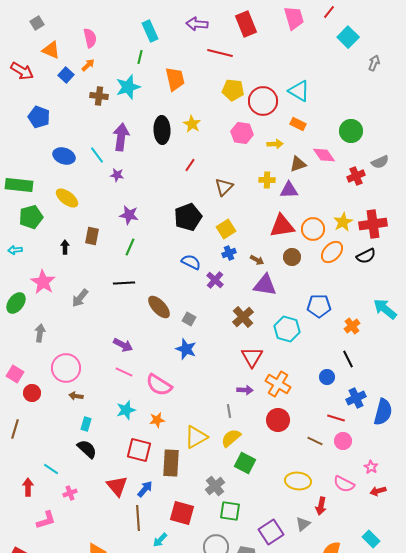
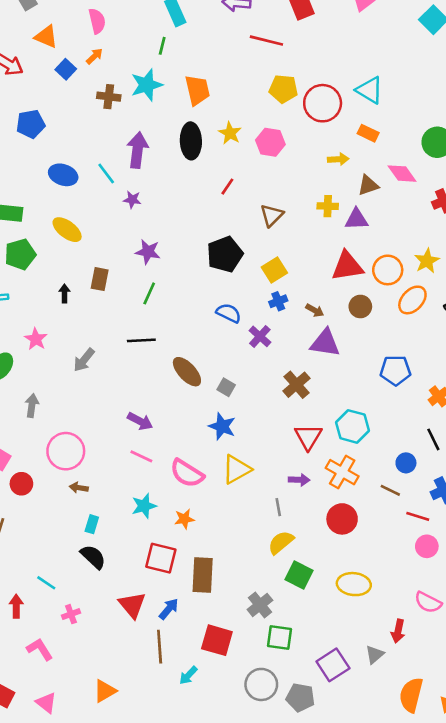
orange trapezoid: (175, 79) -> (197, 90), moved
blue pentagon: (39, 117) -> (31, 124), turned -30
pink hexagon: (242, 133) -> (270, 142), moved
pink star: (43, 282) -> (36, 339), size x0.7
cyan hexagon: (287, 329) -> (353, 426), moved
yellow triangle: (196, 437) -> (237, 469), moved
brown line: (315, 441) -> (390, 490), moved
yellow ellipse: (298, 481) -> (354, 584), moved
pink L-shape: (46, 520) -> (40, 649), turned -105

